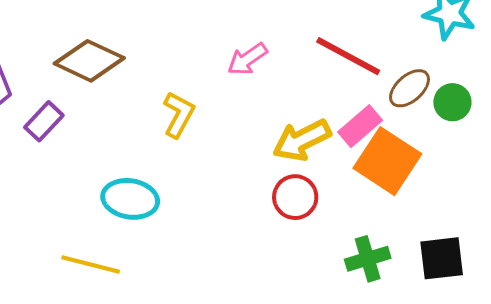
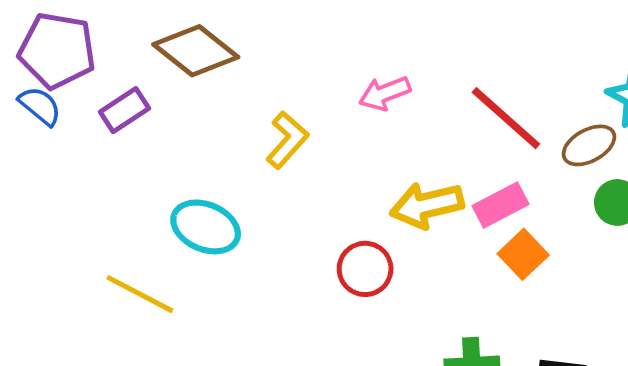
brown ellipse: (410, 88) -> (589, 145), moved
orange square: (387, 161) -> (523, 254), size x0.6
red circle: (295, 197) -> (365, 269), moved

